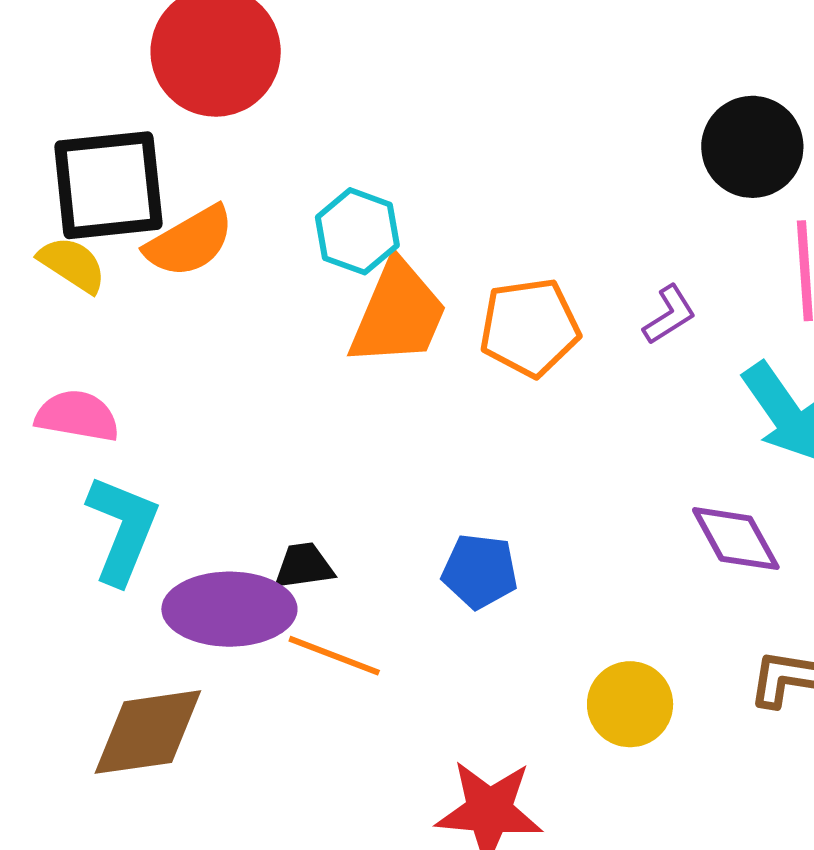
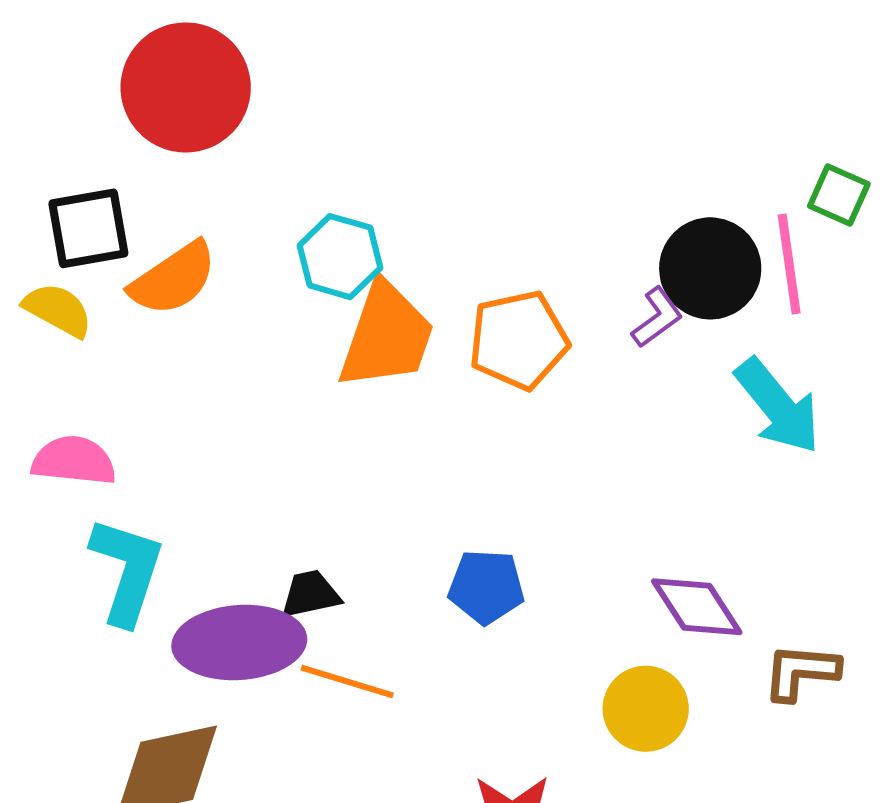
black circle: (752, 147) -> (710, 268), moved
black square: (108, 185) -> (88, 228), size x0.7
purple diamond: (736, 539) -> (697, 607), moved

